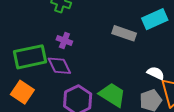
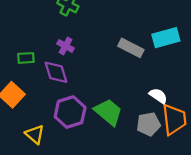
green rectangle: (30, 57) -> (26, 58), size x0.5

